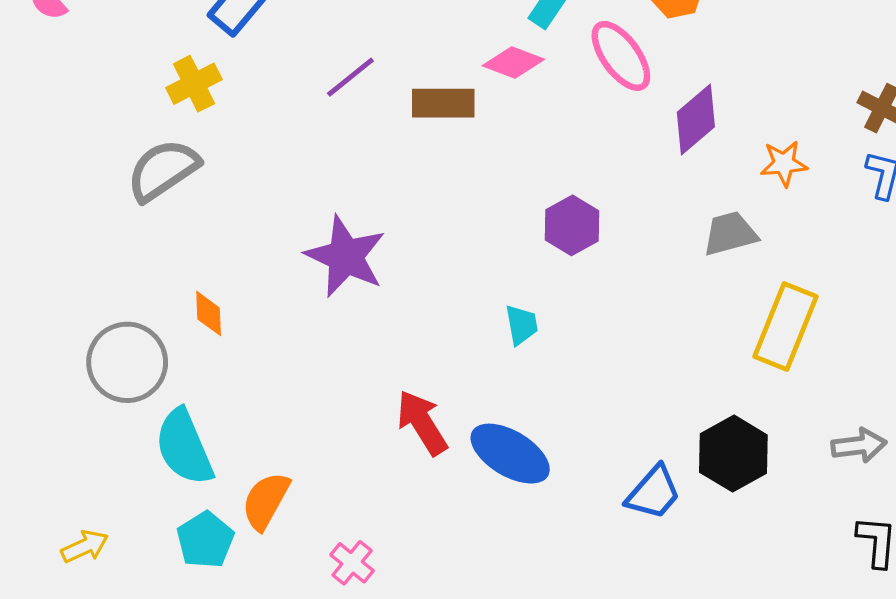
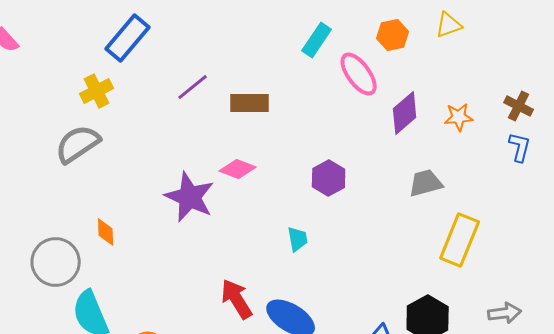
pink diamond: (513, 62) -> (238, 169), moved
orange star: (784, 164) -> (459, 117), moved

